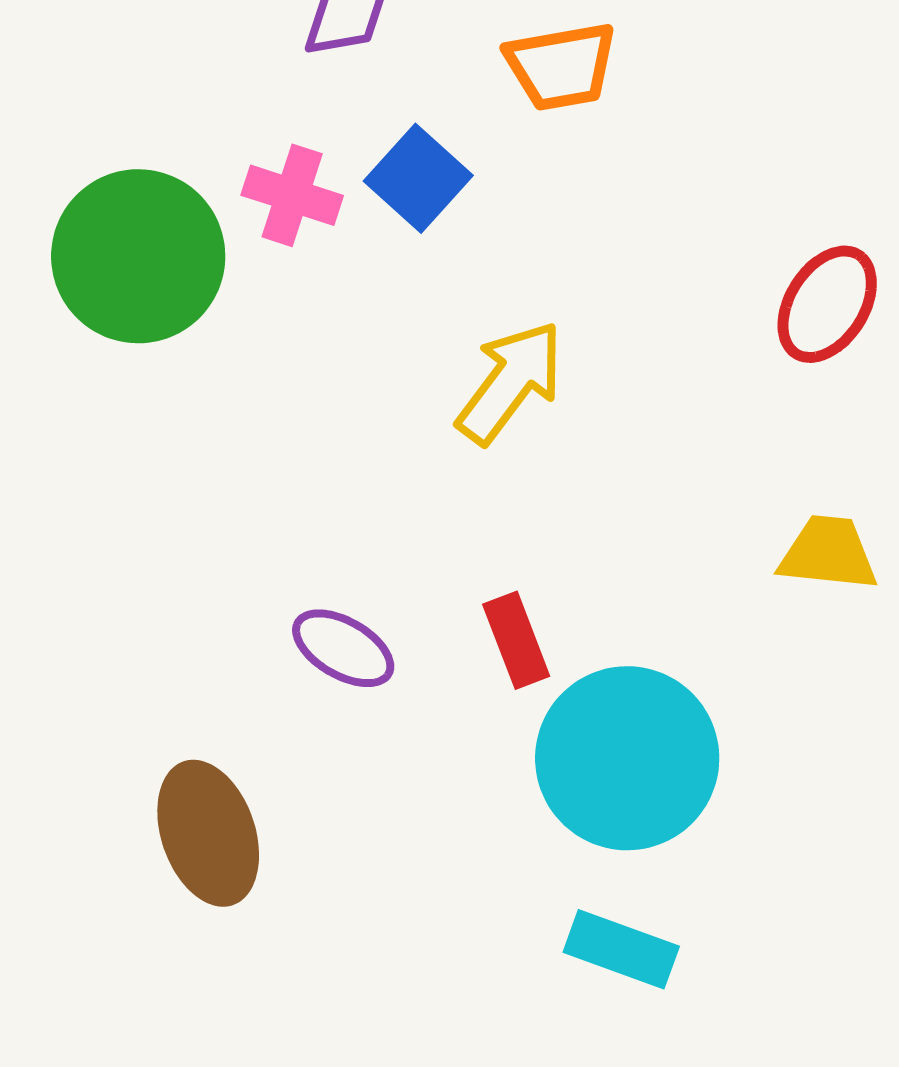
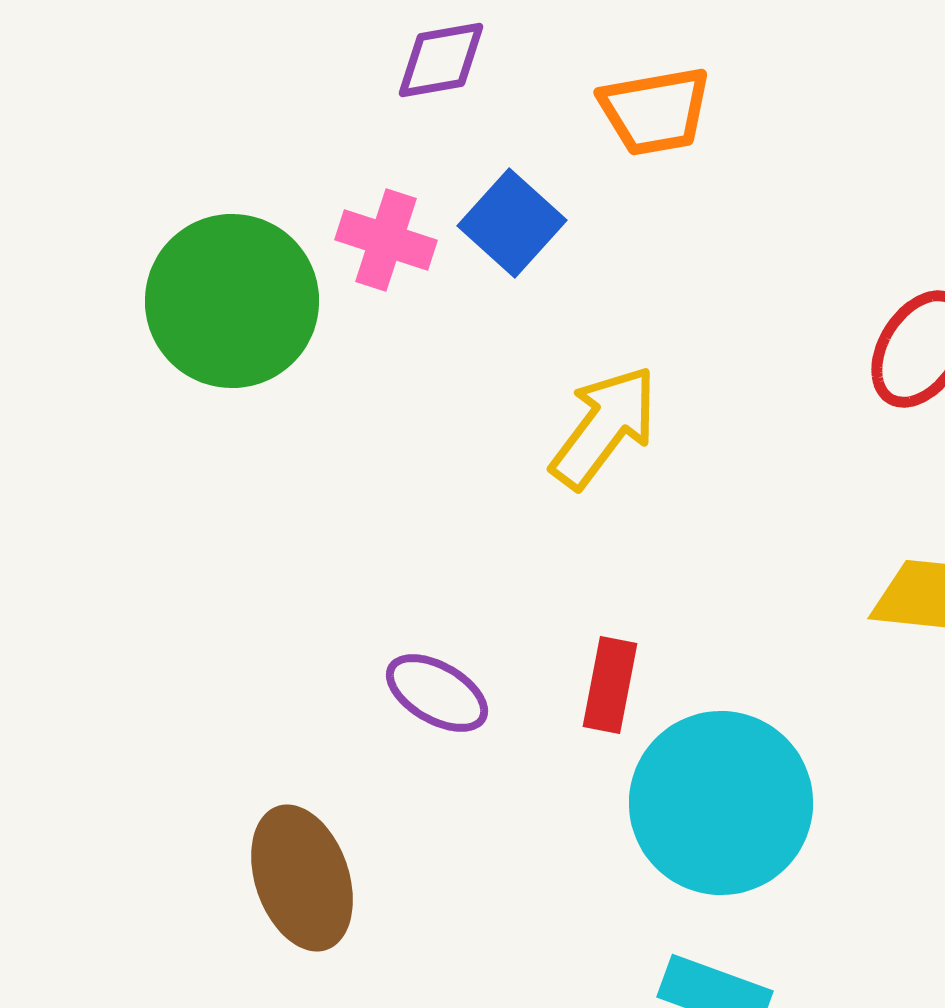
red rectangle: (516, 640) -> (610, 685), turned 32

